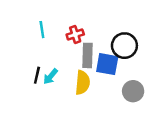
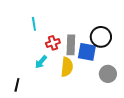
red cross: (75, 35) -> (53, 43), moved
black line: (37, 75) -> (17, 85), moved

